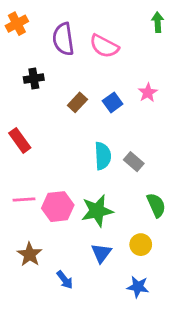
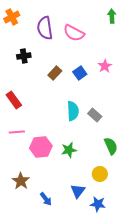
pink line: (24, 200) -> (17, 132), moved
green star: (97, 211) -> (69, 150), size x0.7
blue triangle: (101, 253) -> (78, 191), moved

